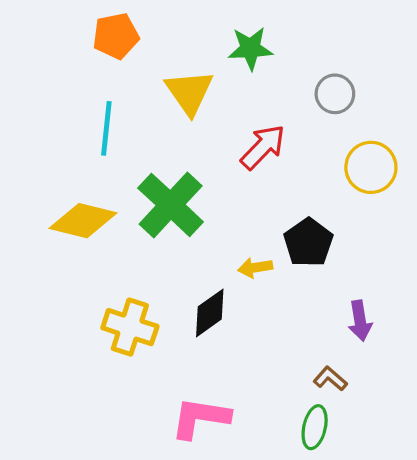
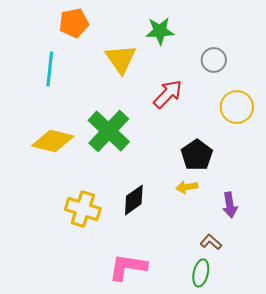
cyan line: (106, 128) -> (50, 69), moved
yellow arrow: (255, 268) -> (187, 187), moved

